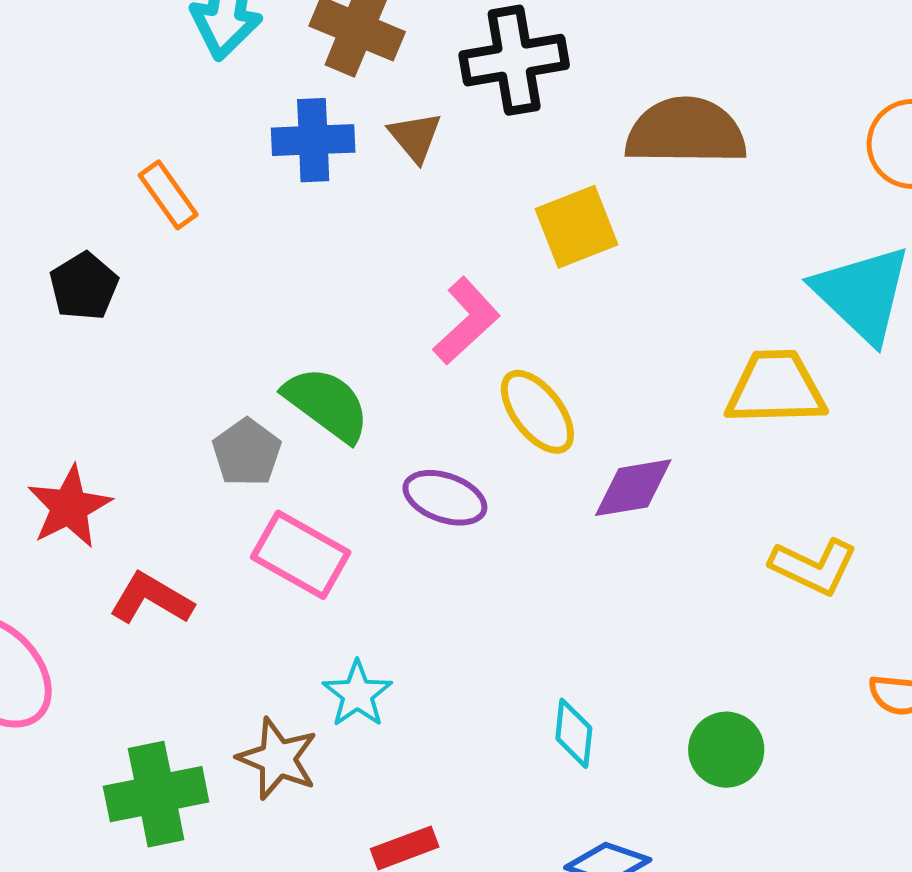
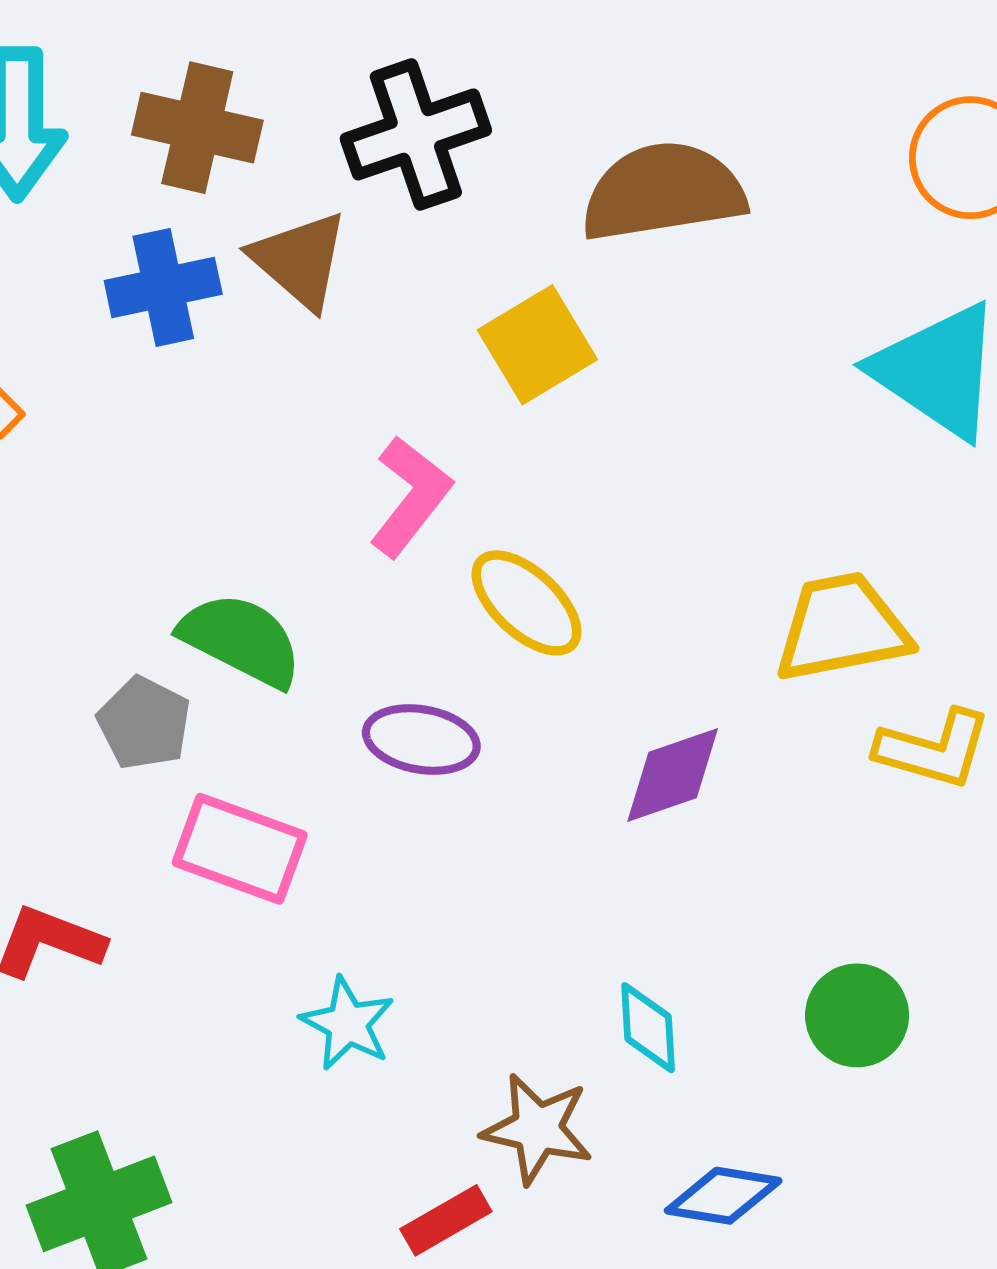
brown triangle: (415, 137) -> (300, 260), size x1.4
yellow trapezoid: (776, 388) -> (842, 628), moved
purple diamond: (633, 488) -> (673, 775), moved
brown star: (278, 759) -> (537, 1129), moved

